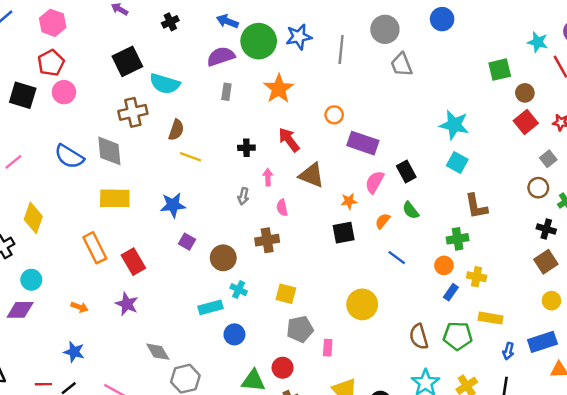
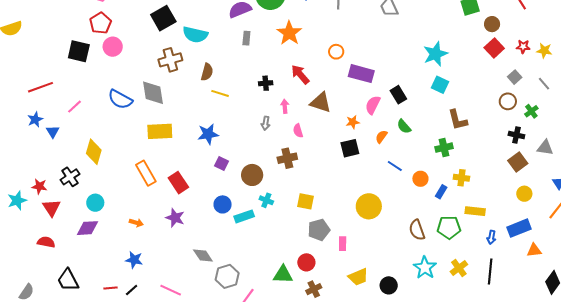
cyan star: (454, 125) -> (435, 54), turned -30
orange circle: (444, 265) -> (420, 179), moved
blue circle: (234, 334) -> (223, 204), moved

